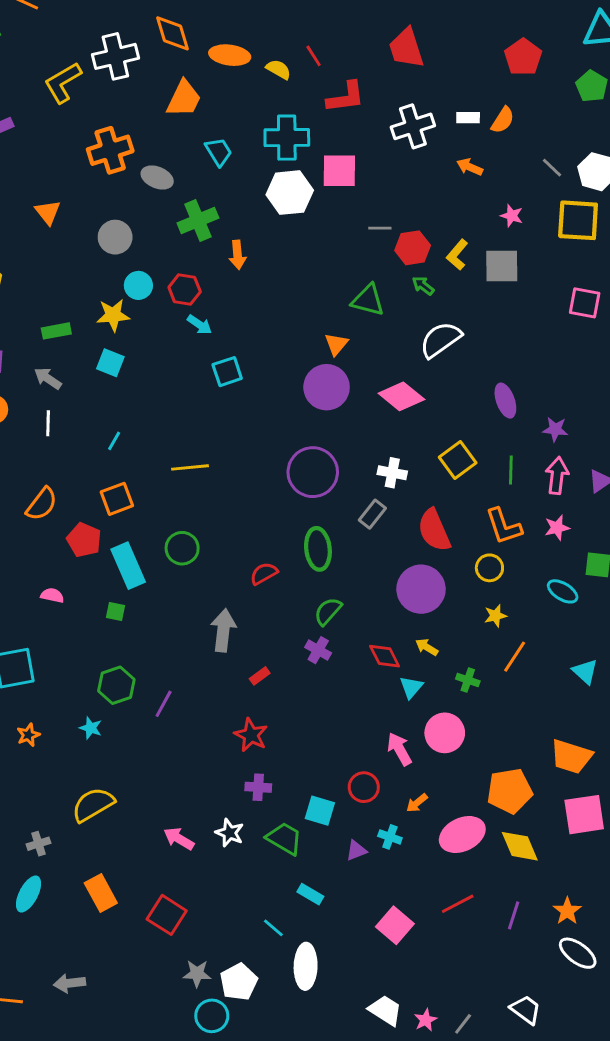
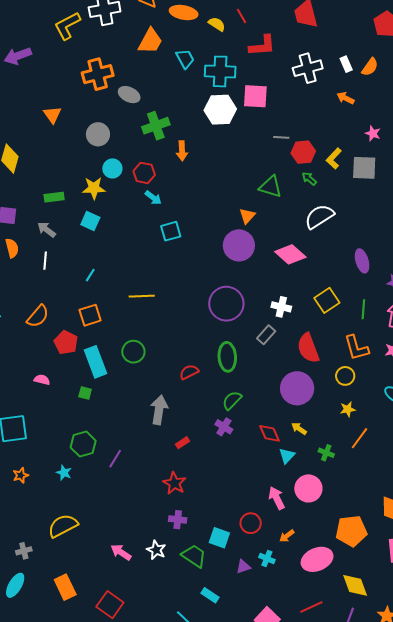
white rectangle: (468, 118) -> (346, 64), turned 63
cyan trapezoid: (219, 152) -> (185, 59), moved
yellow diamond: (520, 846) -> (355, 585), moved

